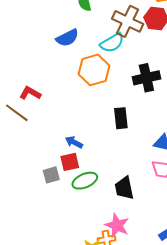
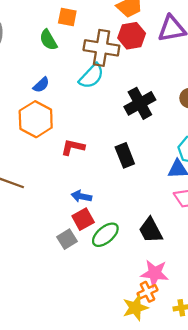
blue semicircle: (67, 38) -> (41, 85), size x0.7
orange hexagon: (94, 70) -> (36, 119), moved
red L-shape: (30, 93) -> (73, 147), moved

